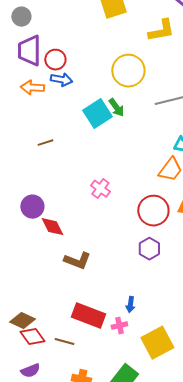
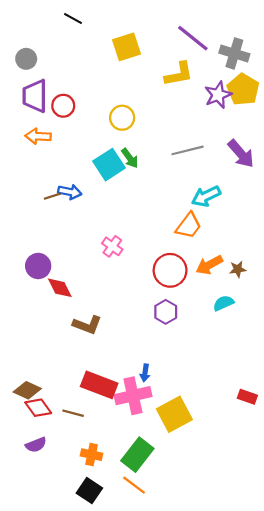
yellow circle: (128, 71) -> (122, 118), moved, size x0.7
blue arrow: (61, 80) -> (70, 192), moved
pink cross: (119, 326) -> (133, 396), size x2.0

